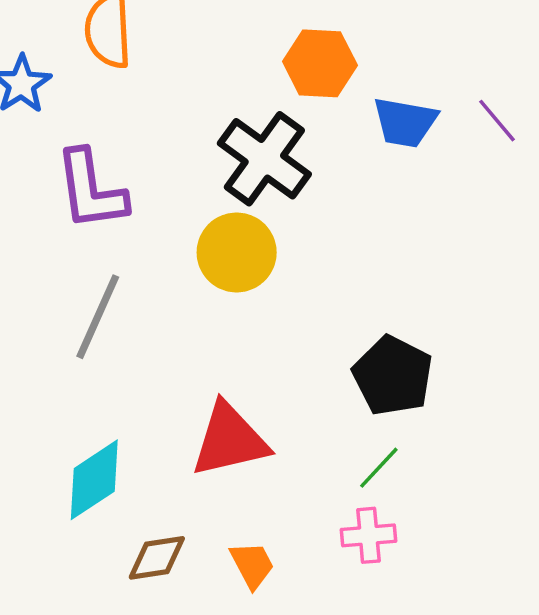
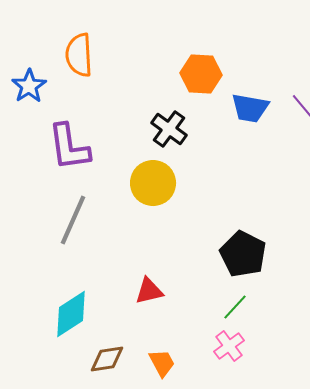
black cross: (264, 159) -> (169, 129), size x0.7
red triangle: (230, 440) -> (149, 291), size x0.6
pink cross: (369, 535) -> (229, 346), turned -32

